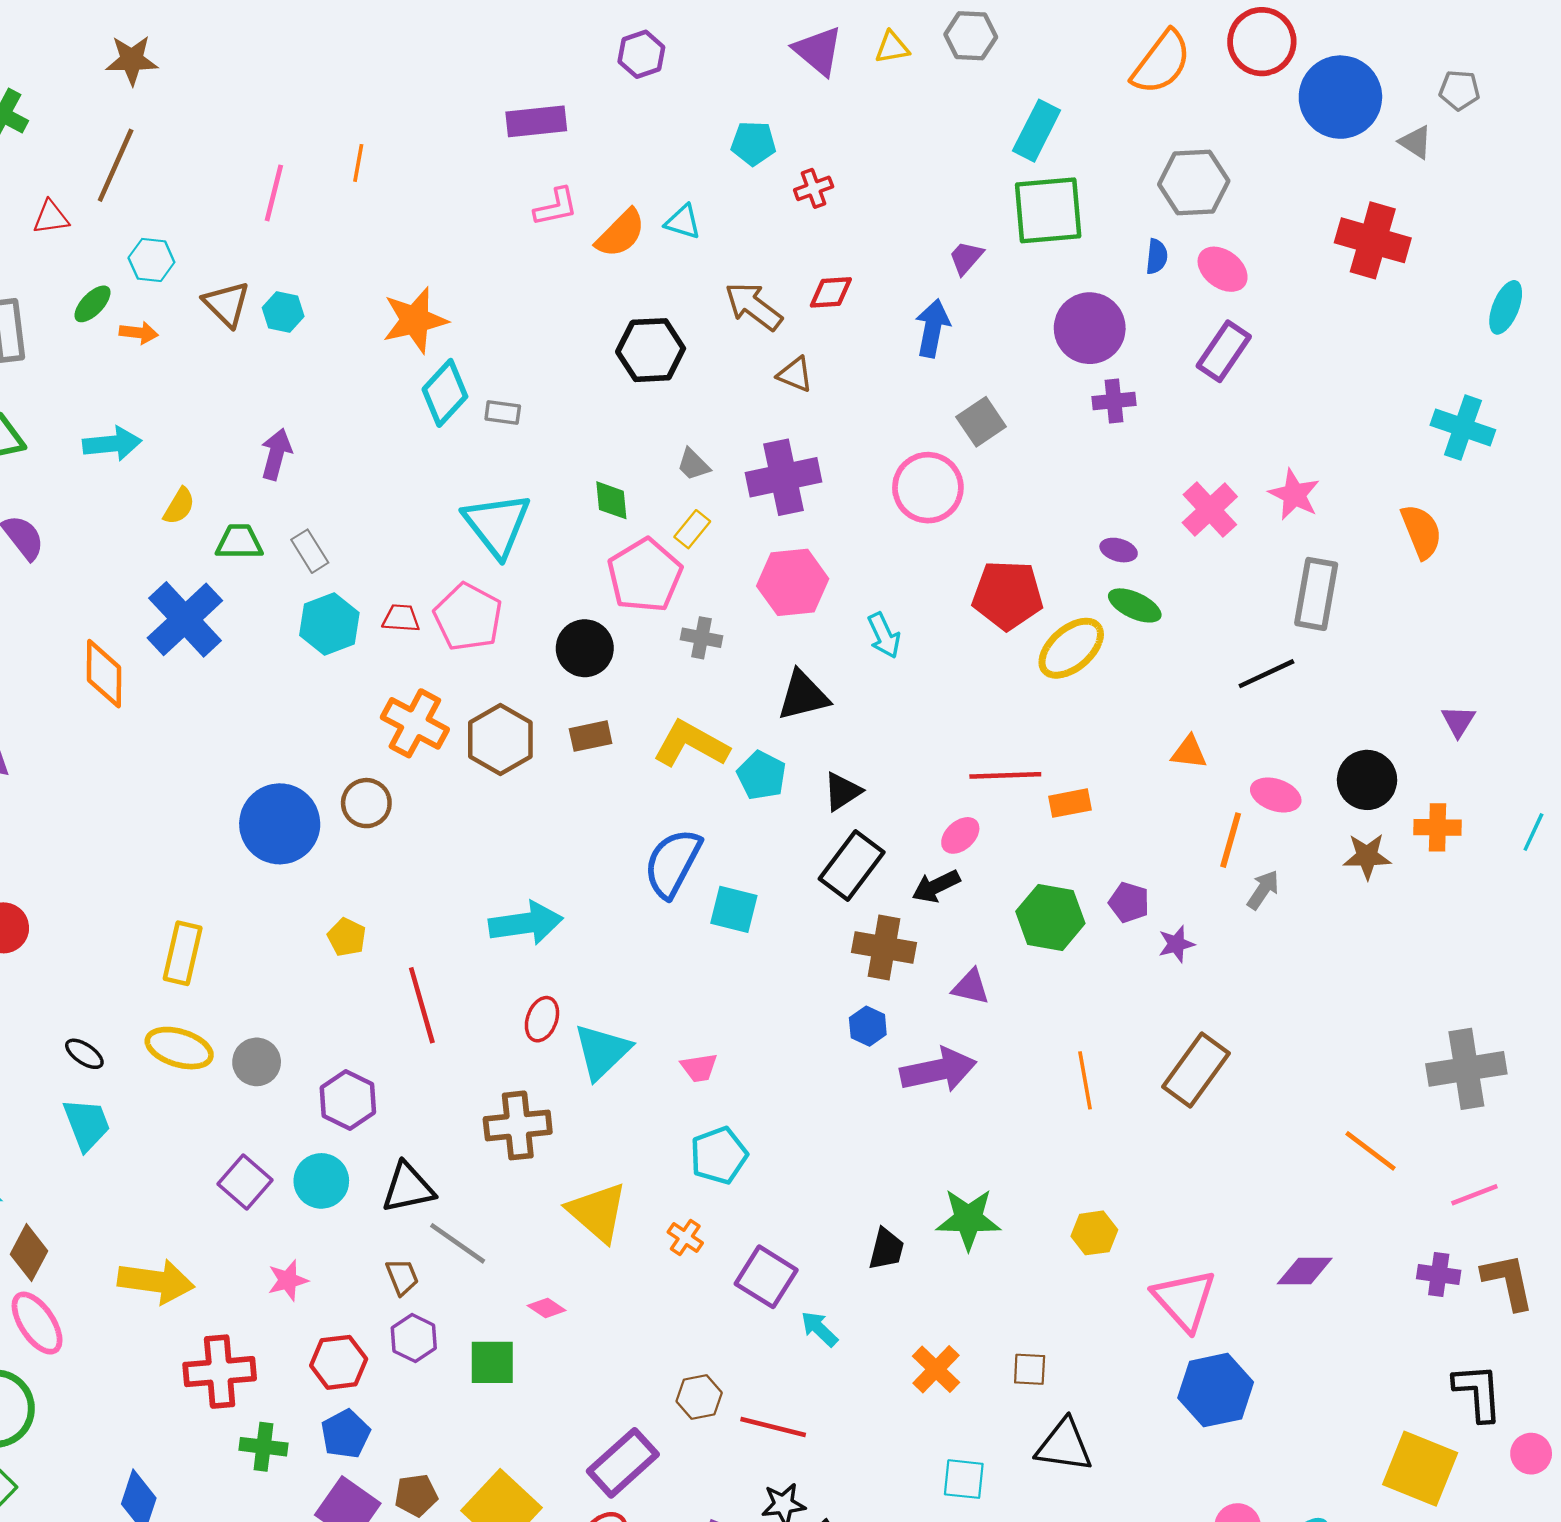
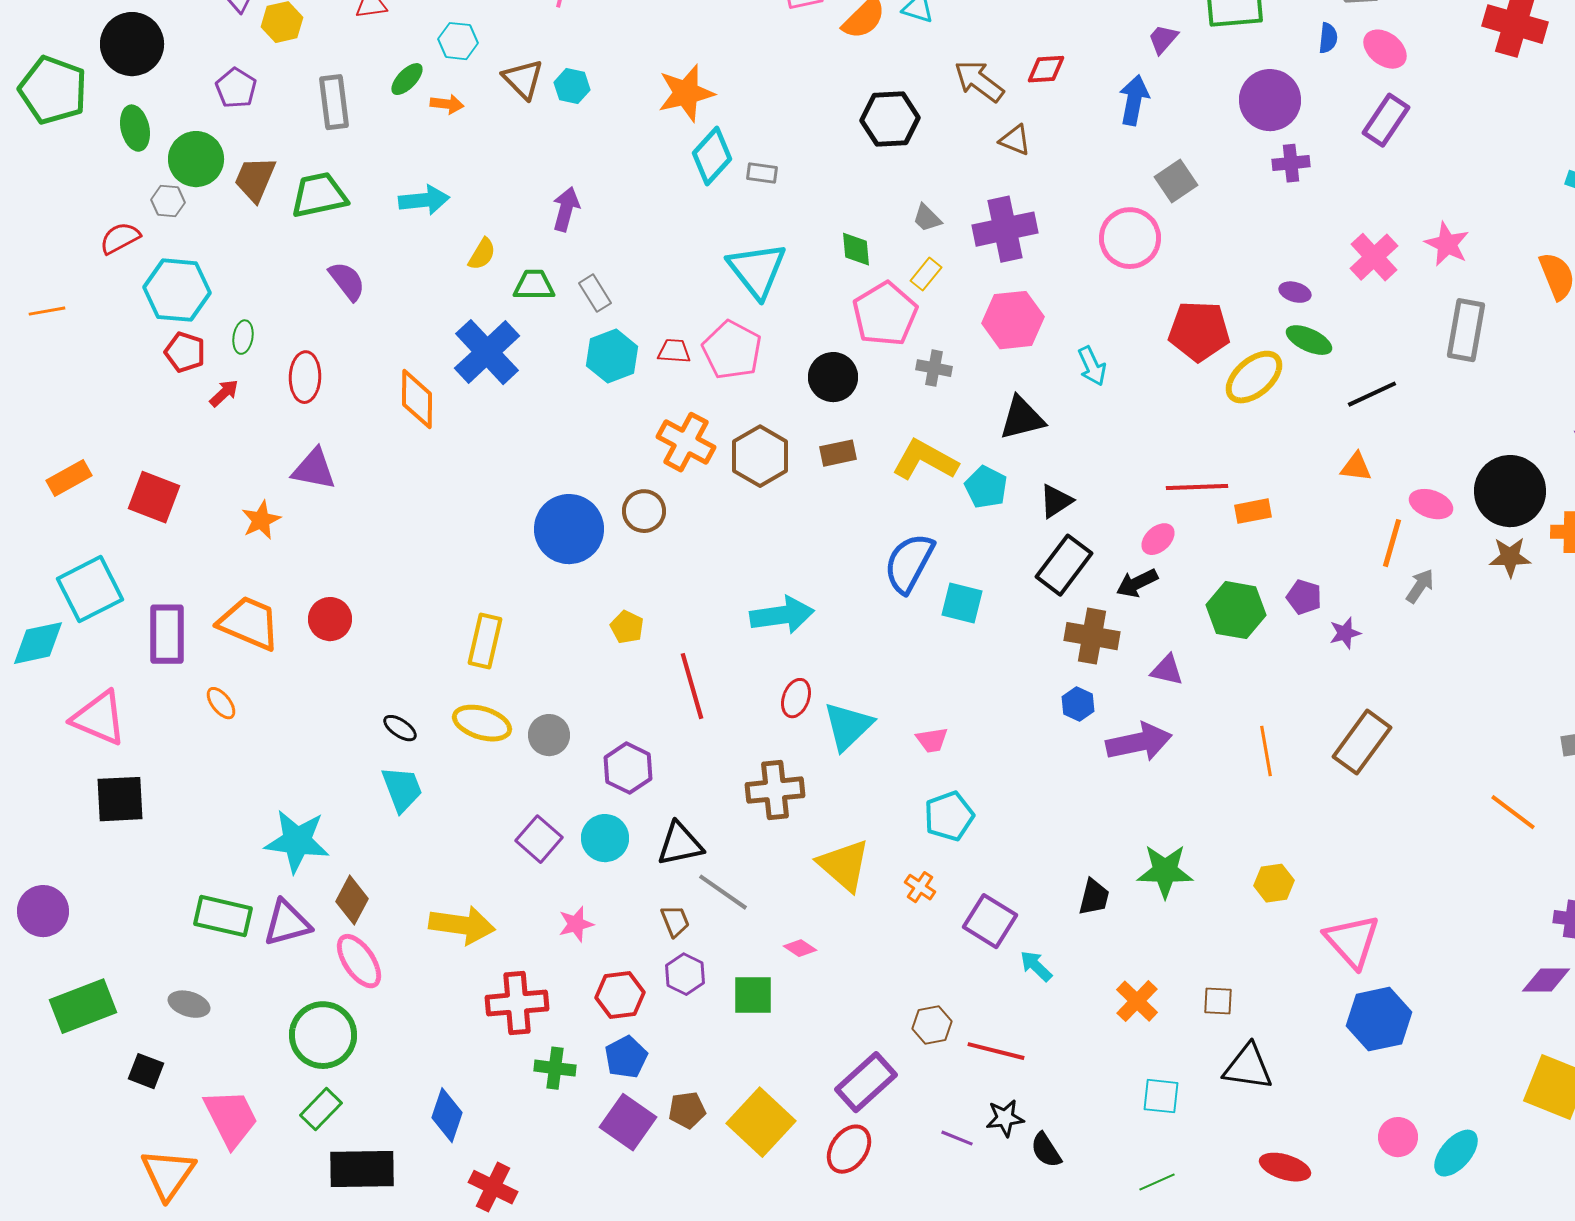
black line: (1266, 674) -> (1372, 394), moved
black circle: (1367, 780) -> (1510, 491), size x1.4
purple diamond: (1305, 1271) -> (1546, 980), moved

